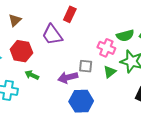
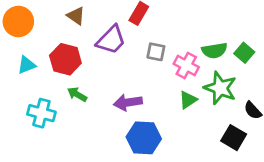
brown triangle: (15, 20) -> (76, 16), moved, turned -48
purple trapezoid: (52, 35) -> (111, 40), turned -105
gray square: (86, 66) -> (156, 52), moved

